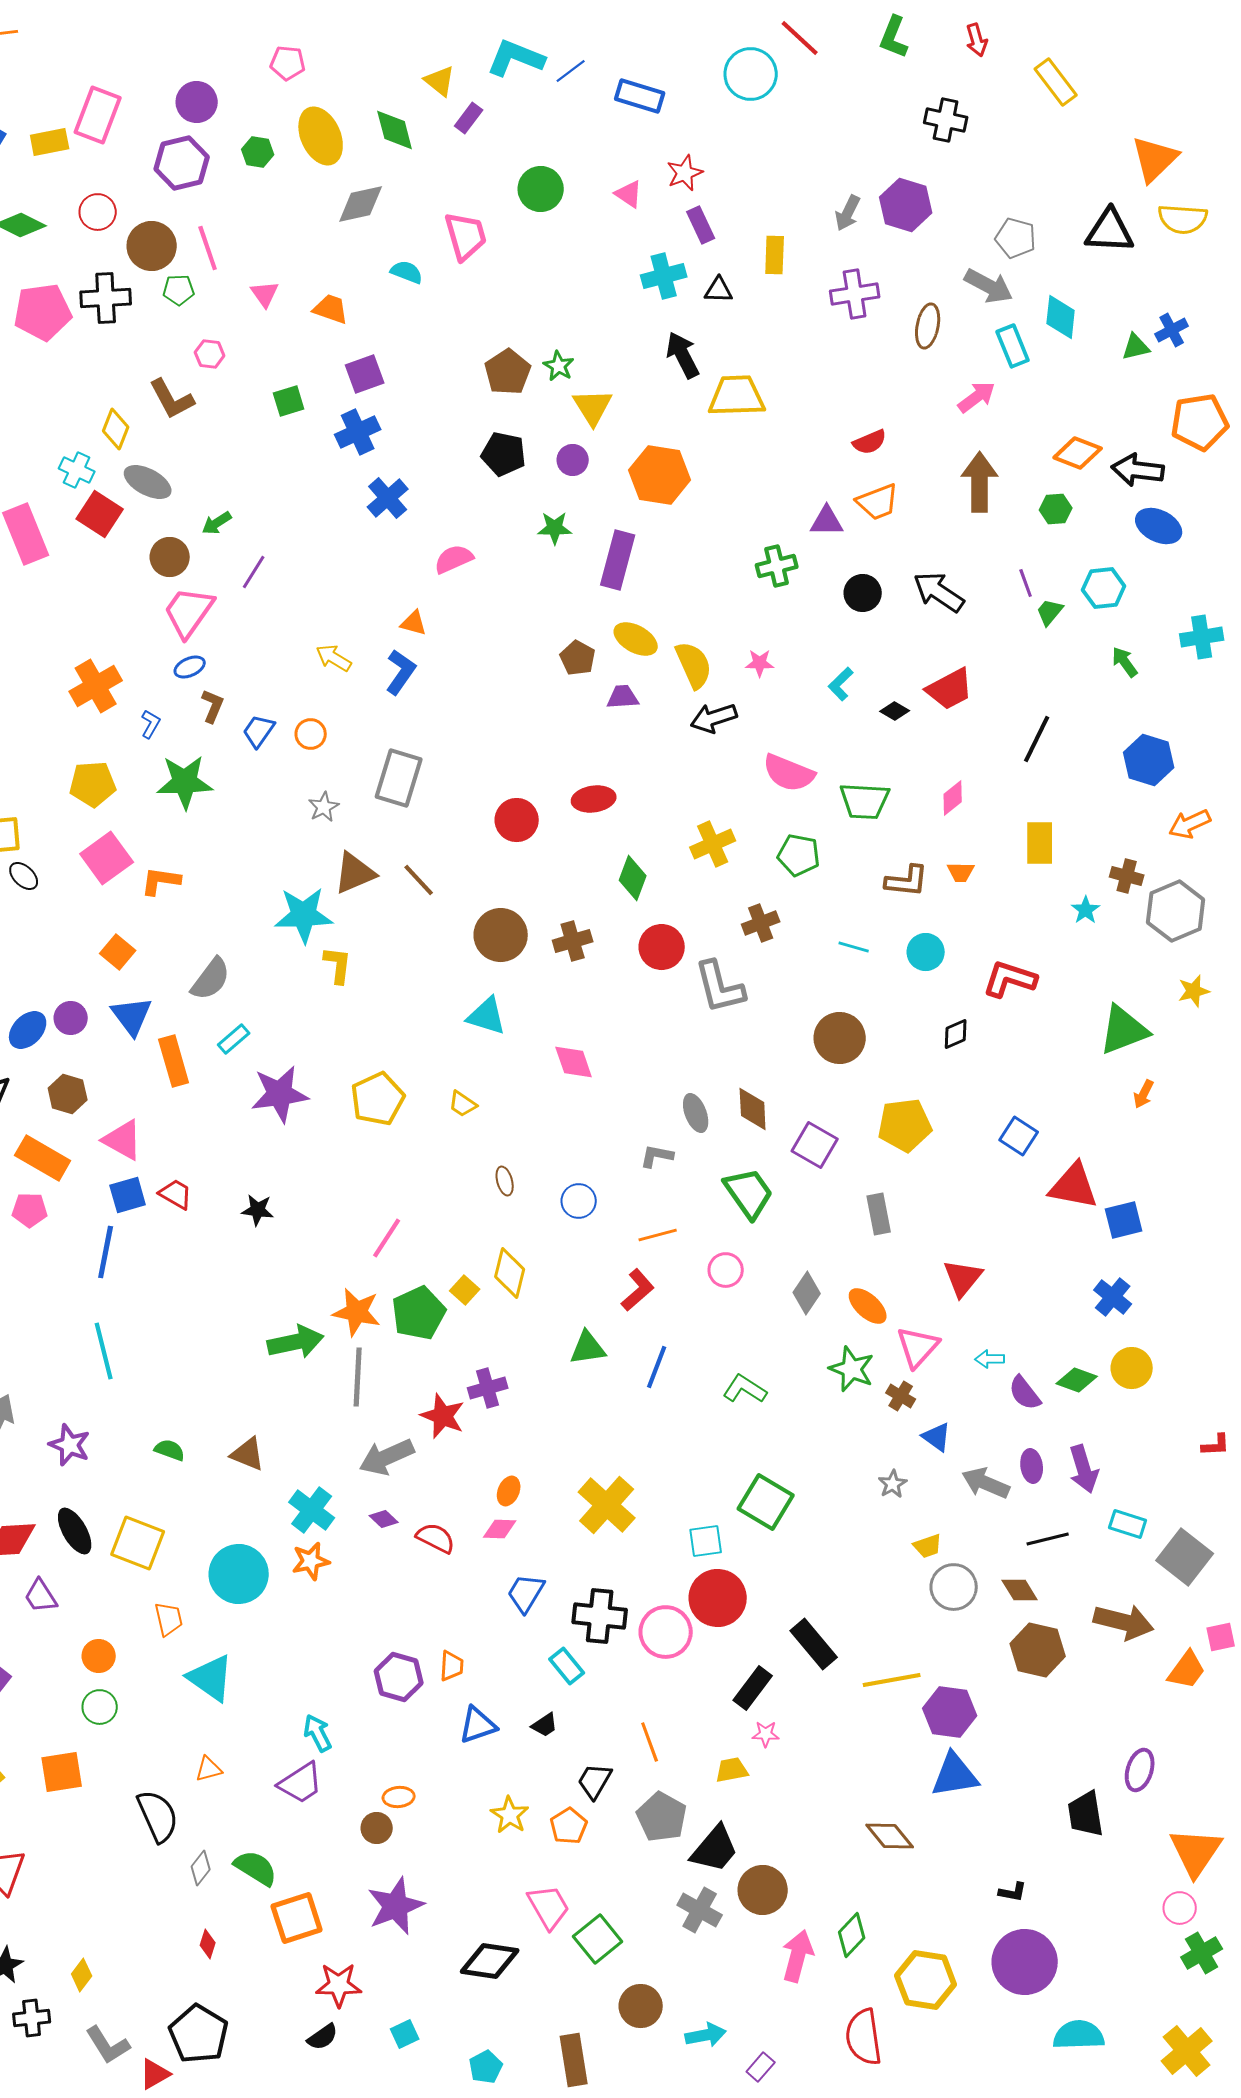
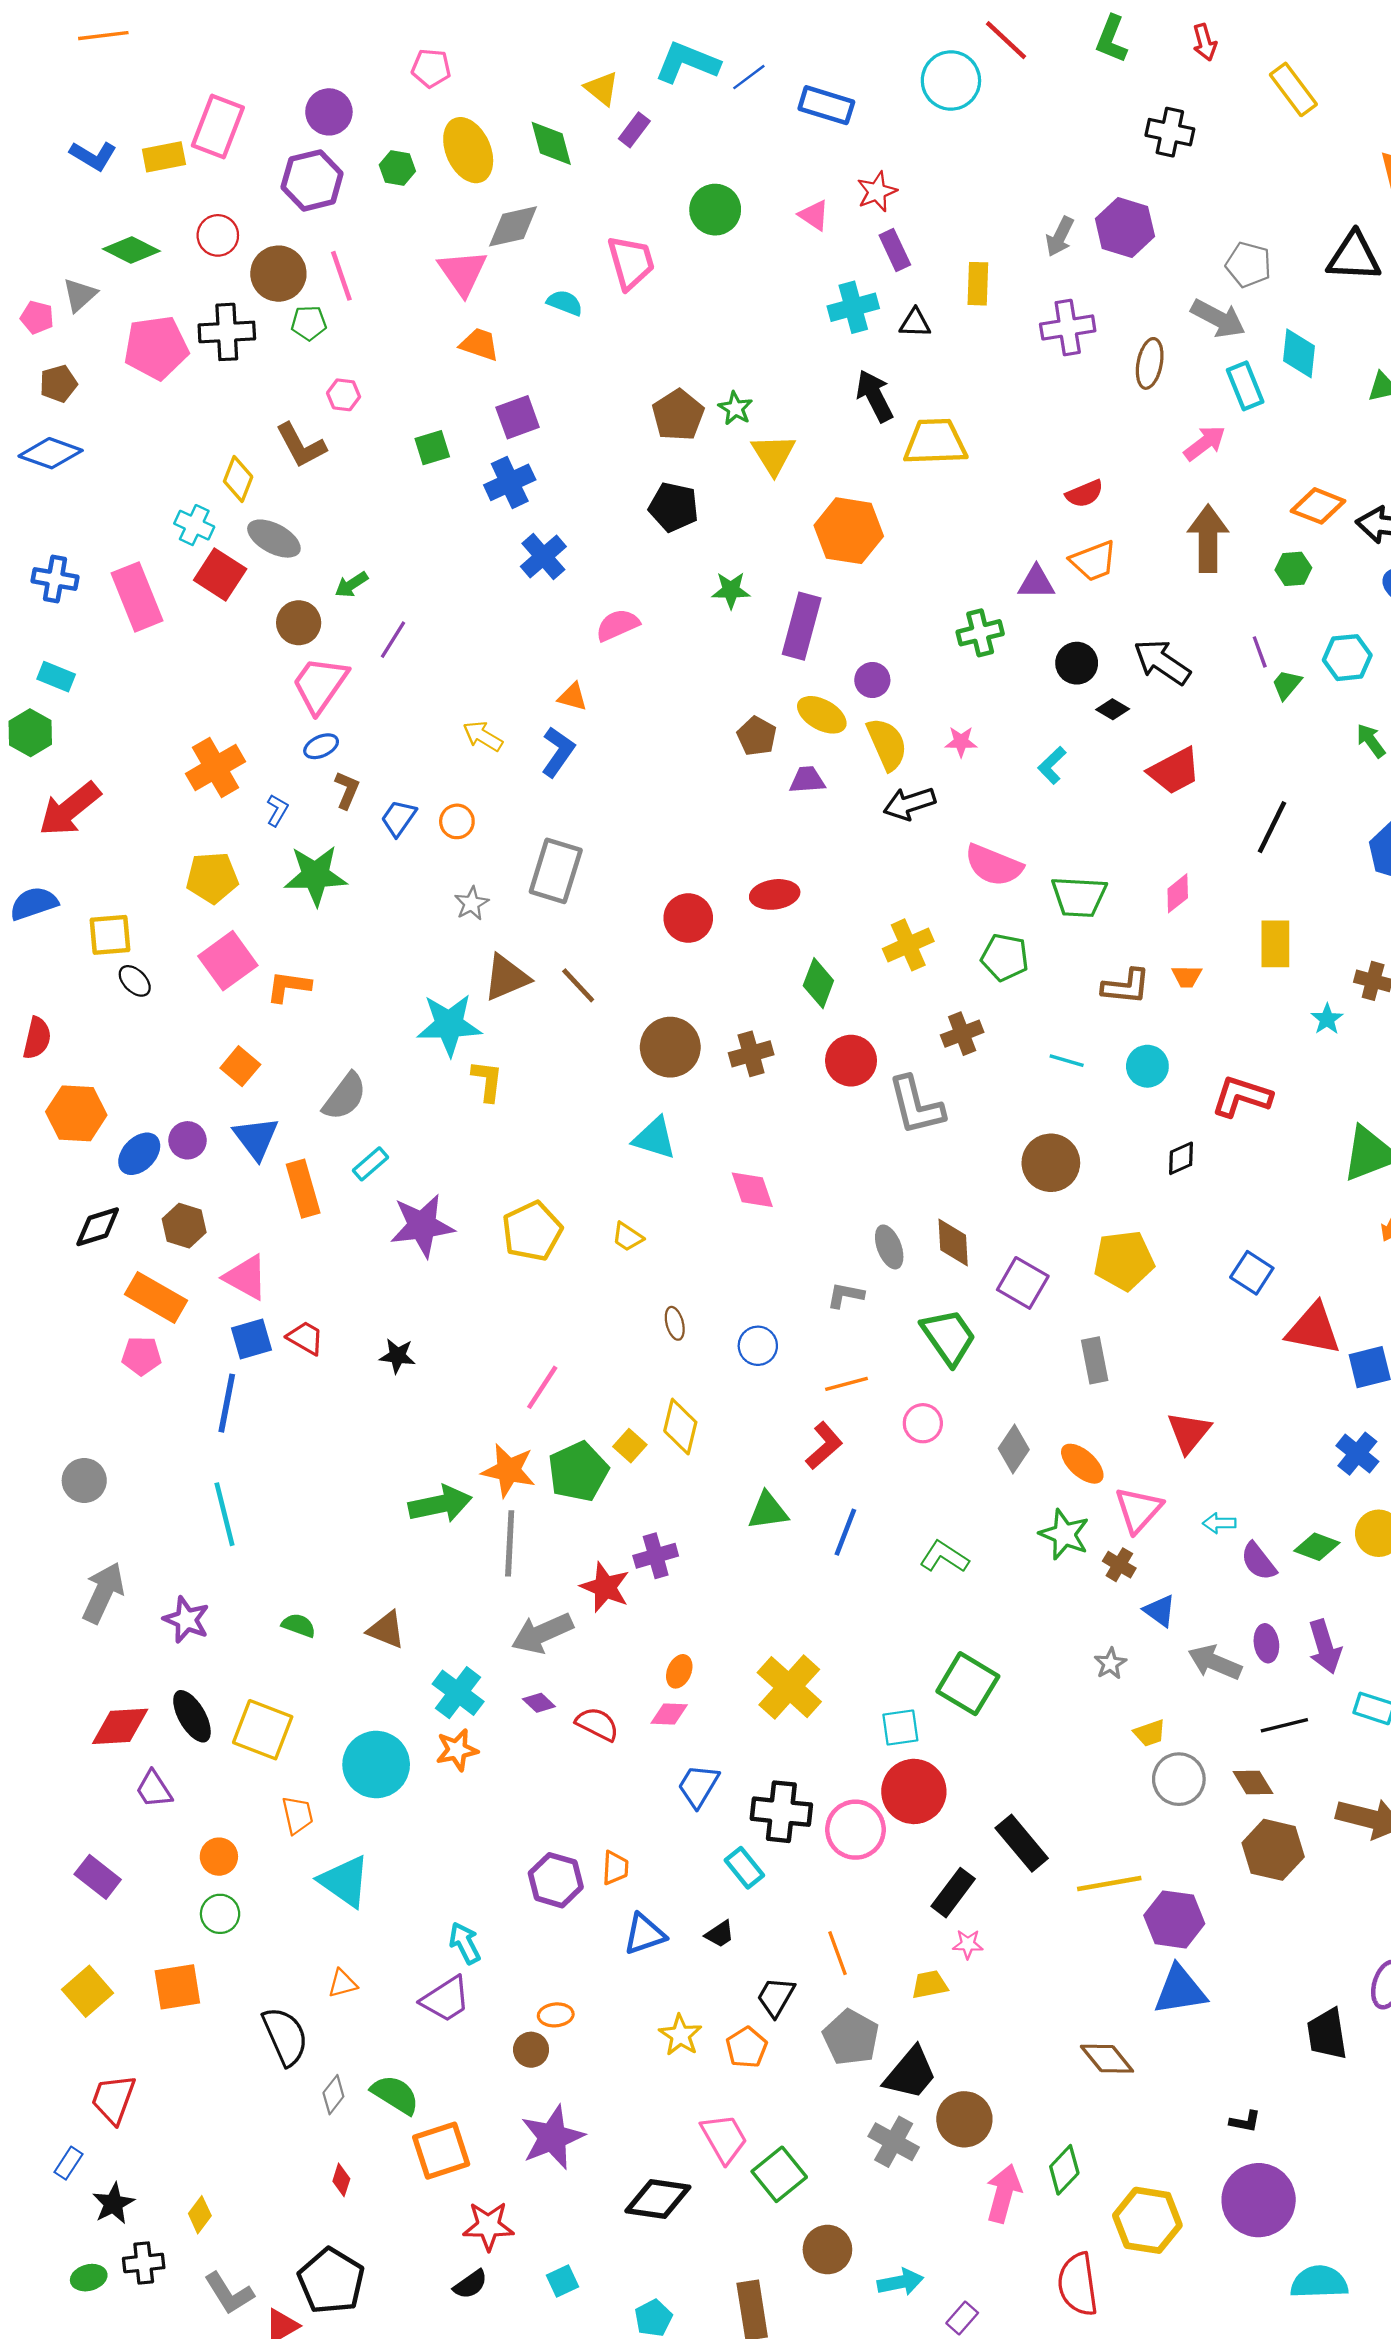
pink triangle: (265, 294) -> (463, 272), moved, size x1.6
purple circle: (573, 460) -> (872, 680), moved
black diamond: (895, 711) -> (1113, 709), moved

